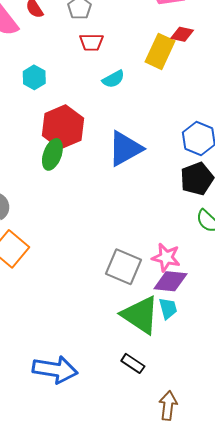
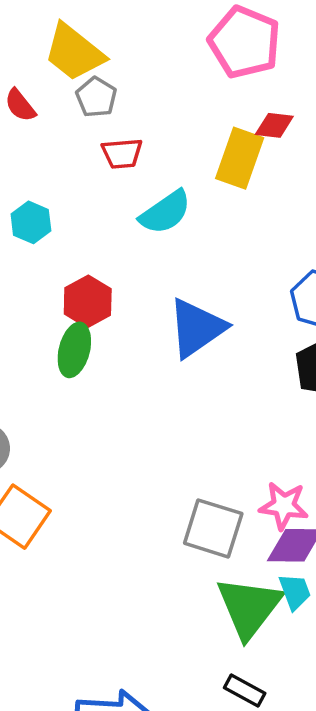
cyan semicircle: (113, 79) -> (165, 212), size x1.4
red hexagon: (63, 127) -> (88, 301), size x0.7
green triangle: (140, 315) -> (249, 607), turned 39

